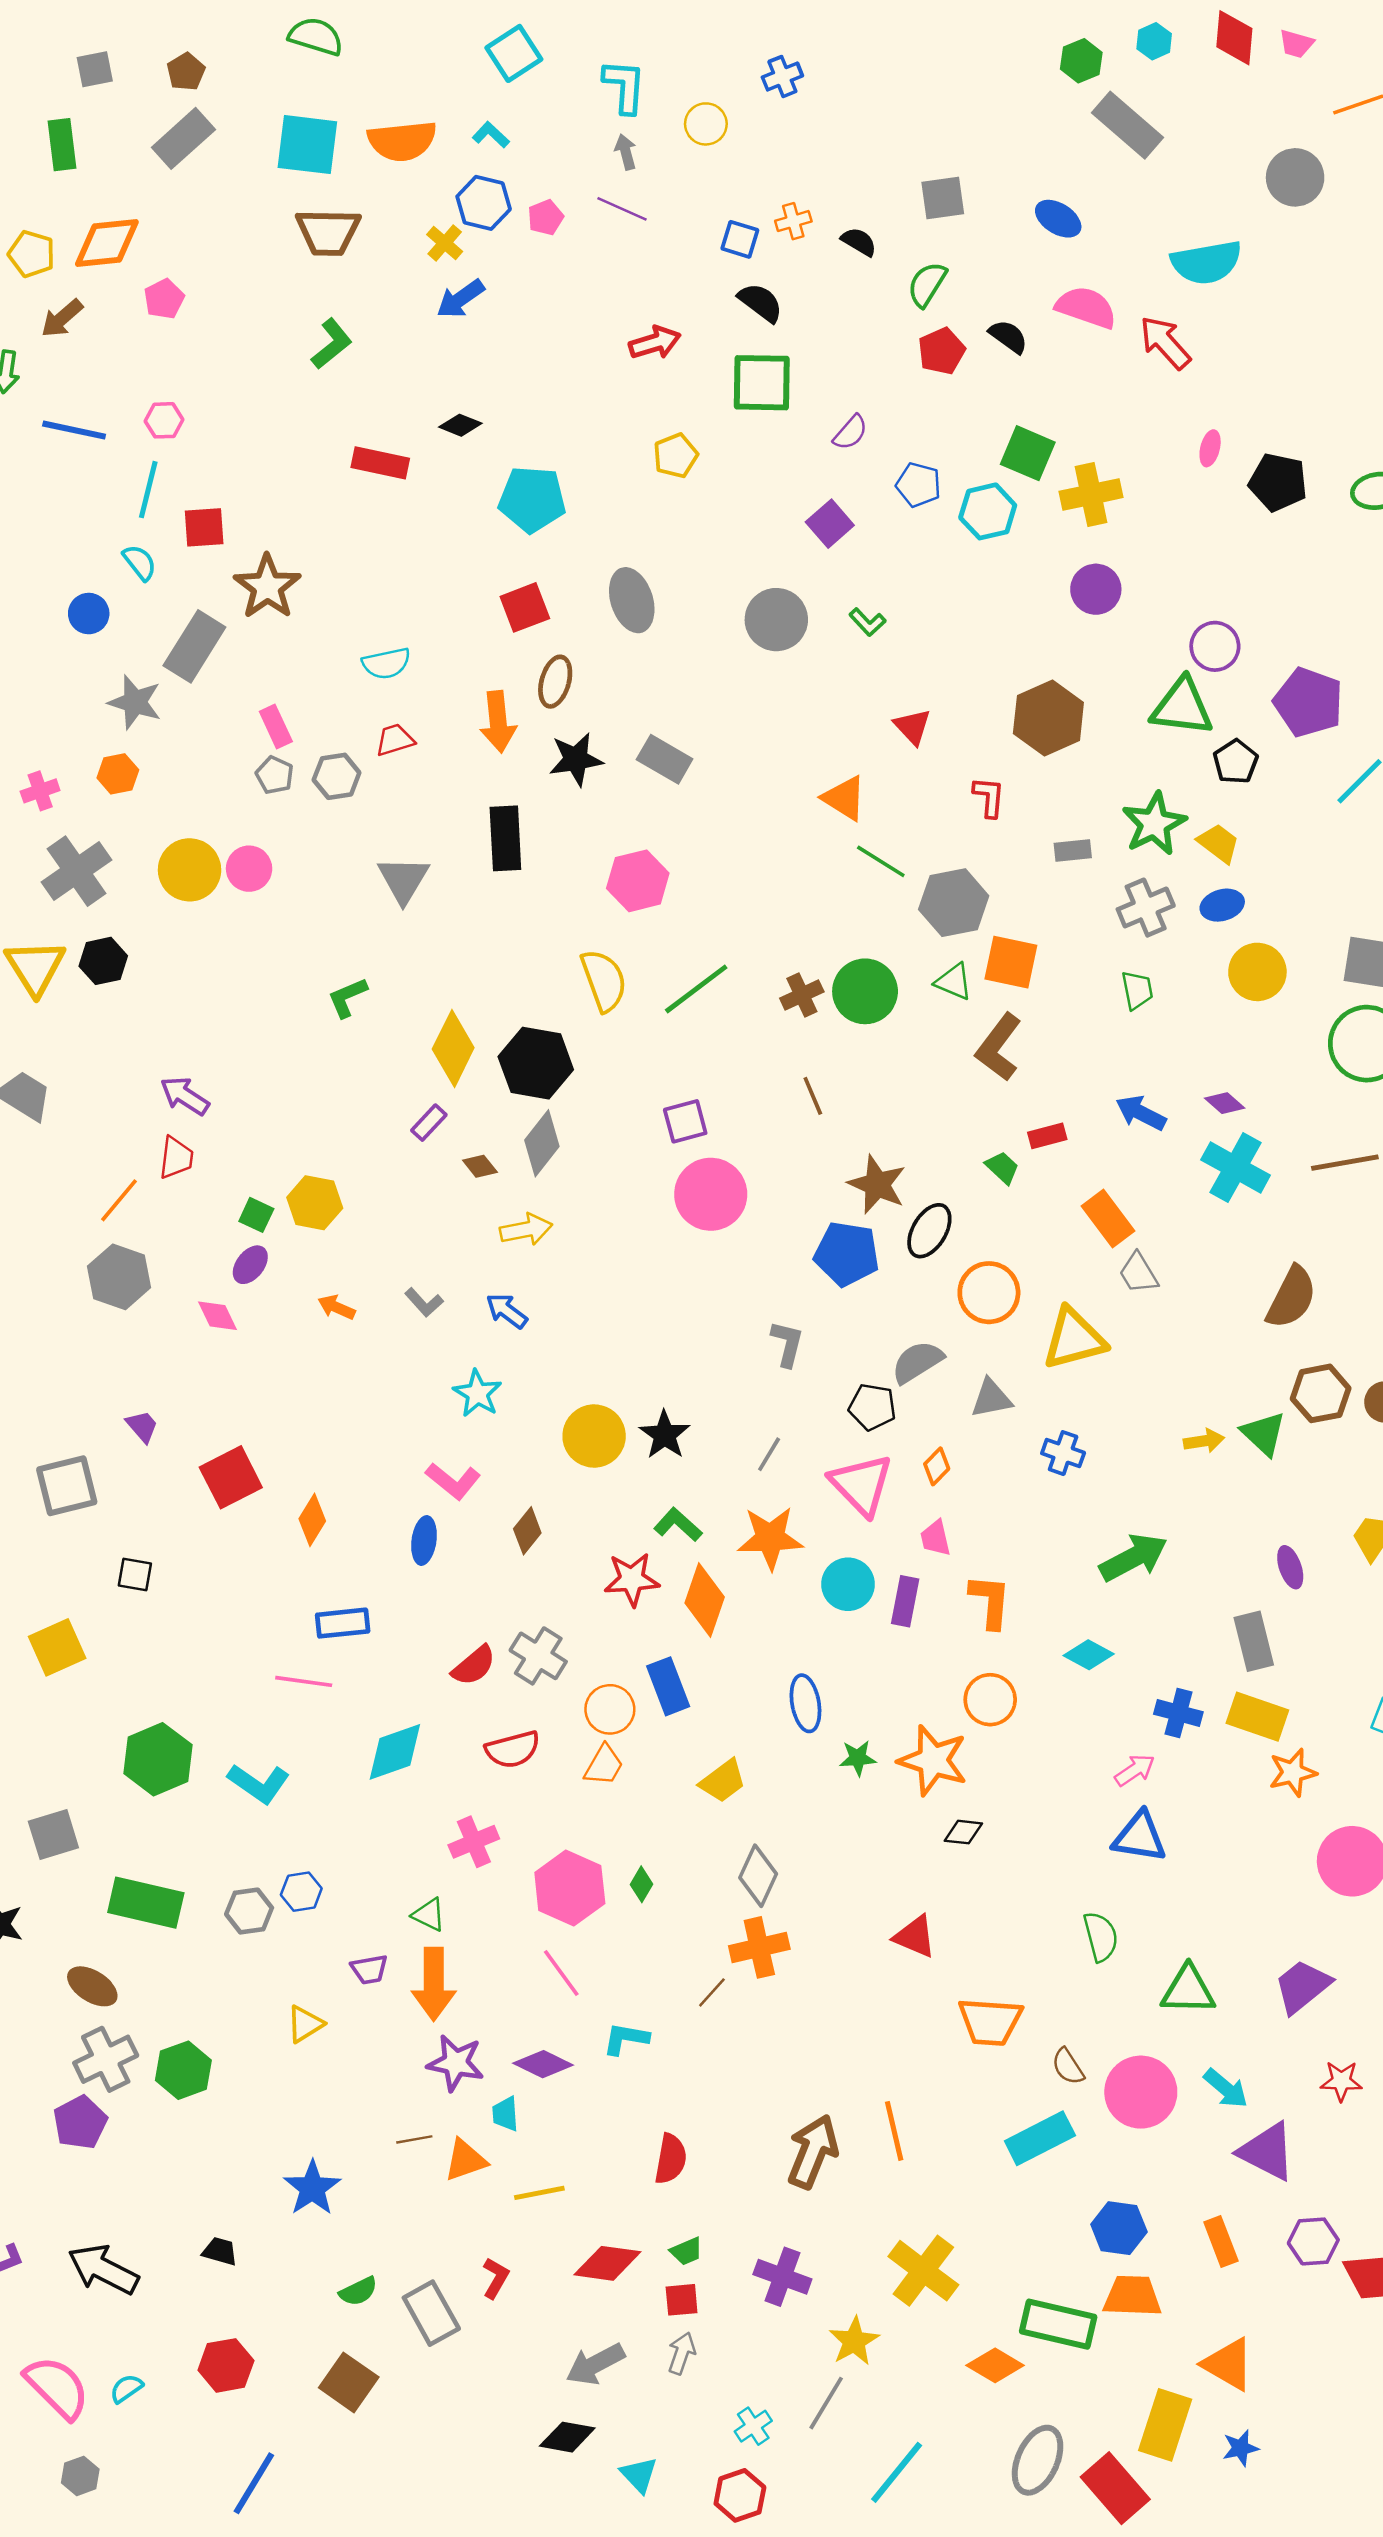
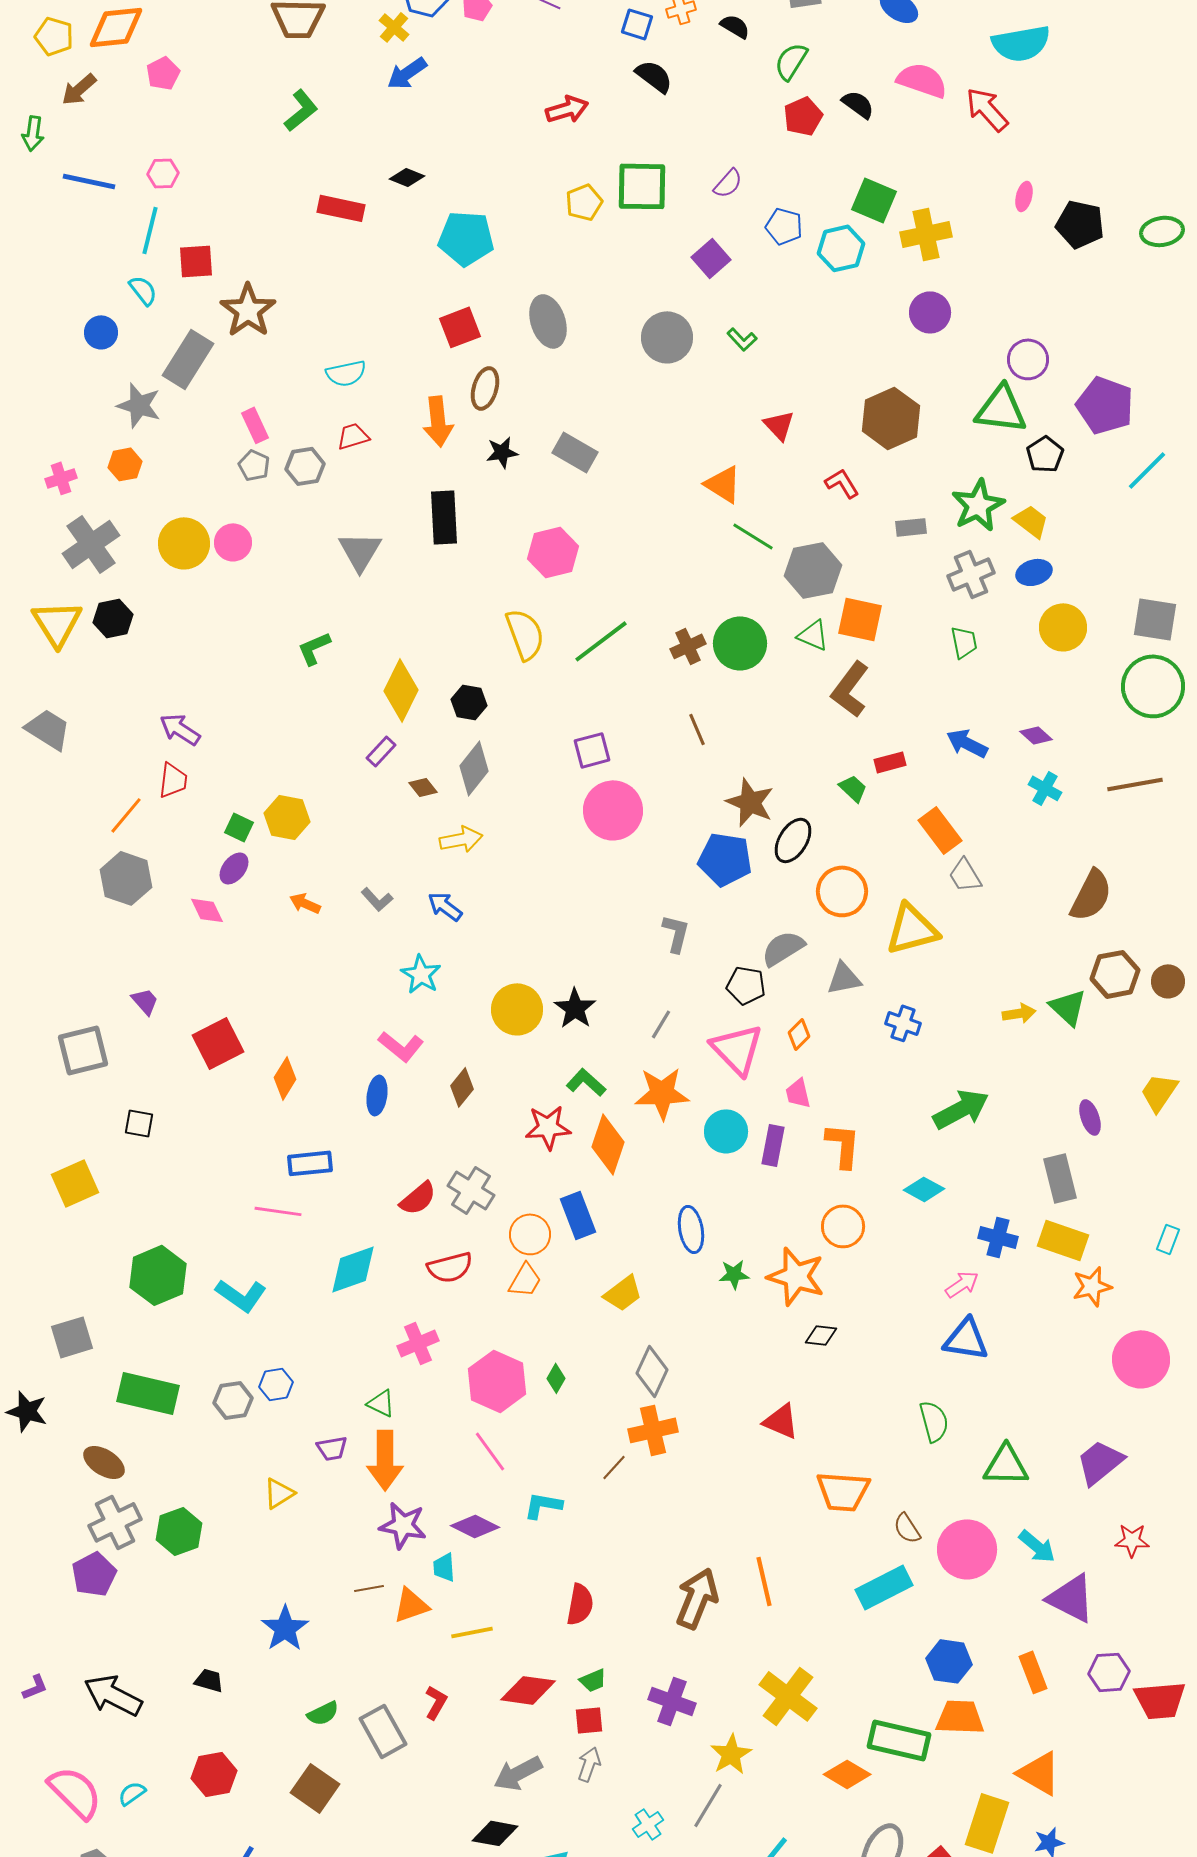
green square: (762, 383) -> (642, 186), moved
black star: (576, 759) -> (502, 452), size x0.7
red L-shape: (989, 797) -> (842, 483), turned -36
black hexagon: (536, 1063) -> (469, 702), size x0.6
cyan cross: (1236, 1168) -> (1045, 788), size x0.6

